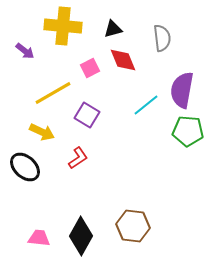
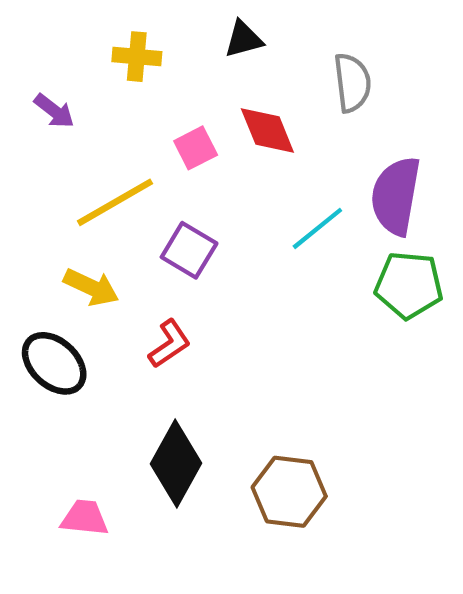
yellow cross: (63, 26) -> (137, 57), size x0.6
black triangle: (113, 29) -> (243, 39), moved
black diamond: (81, 236) -> (176, 463), moved

